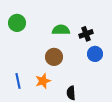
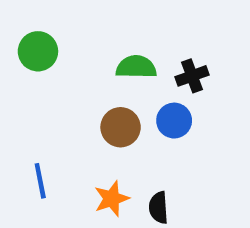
blue circle: (95, 54) -> (174, 121), moved
orange star: (43, 81) -> (112, 199), moved

